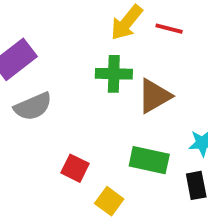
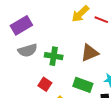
green cross: (114, 74) -> (54, 56), moved

